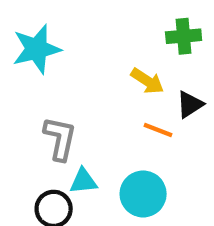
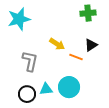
yellow arrow: (147, 81) -> (57, 44), moved
cyan triangle: (83, 181) -> (46, 89), moved

